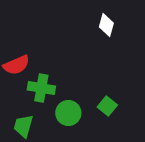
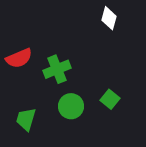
green cross: (41, 88) -> (57, 69), moved, turned -32

